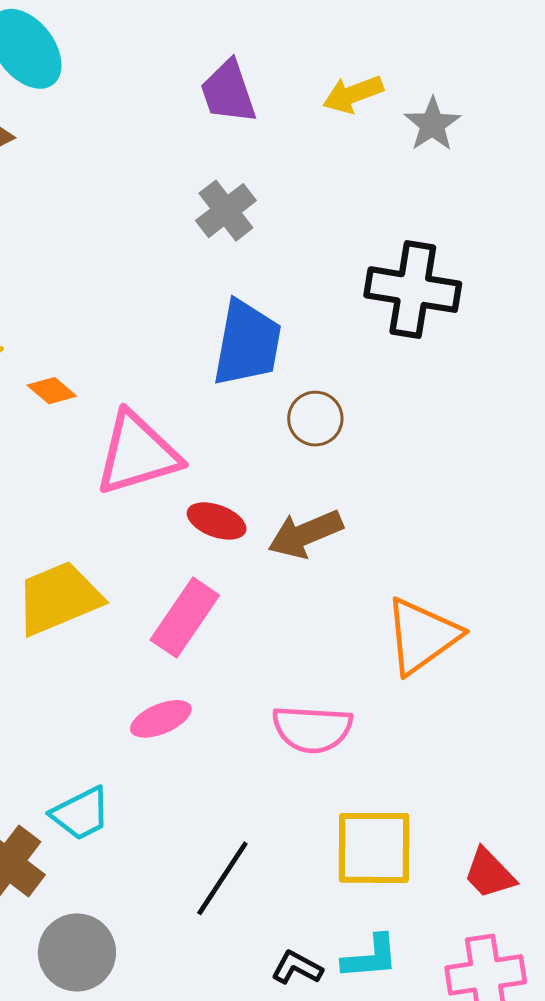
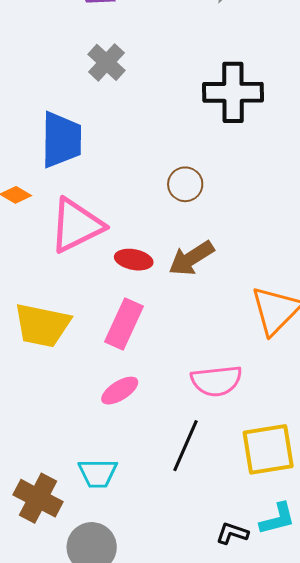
blue trapezoid: (247, 343) -> (61, 140), moved
yellow trapezoid: (59, 598) -> (42, 325), turned -136
cyan trapezoid: (81, 814) -> (98, 473), moved, turned 36
black line: (222, 878) -> (185, 446), moved

